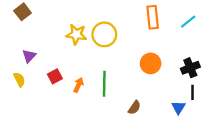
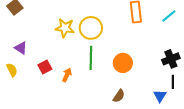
purple triangle: (29, 56) -> (21, 48), turned -40
orange circle: (151, 63) -> (123, 63), moved
green line: (104, 84) -> (91, 58), moved

